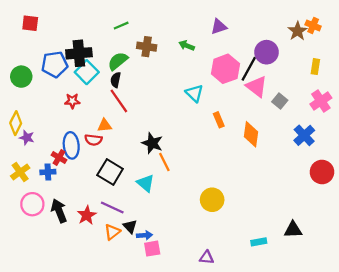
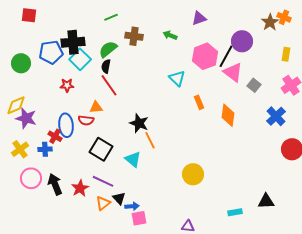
yellow diamond: (16, 123) -> (16, 105), turned 40
purple star: (27, 138) -> (26, 118), size x1.5

